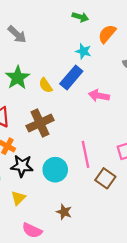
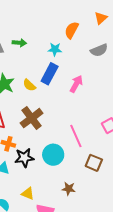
green arrow: (80, 17) -> (19, 43), moved
pink arrow: (99, 96) -> (76, 84), turned 120
brown square: (105, 178) -> (94, 163), moved
yellow triangle: (18, 198) -> (28, 194), moved, turned -40

